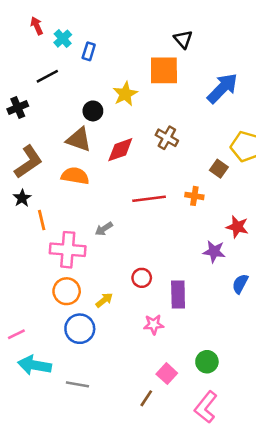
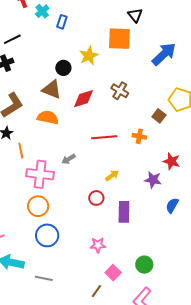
black line: (47, 76) -> (12, 39), moved
yellow arrow: (104, 300) -> (112, 175), moved
pink star: (154, 324) -> (98, 245), moved

